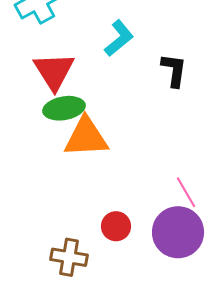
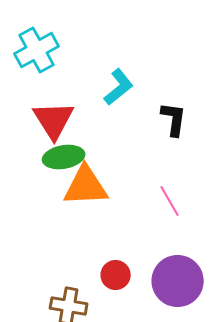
pink line: (186, 192) -> (170, 201), moved

